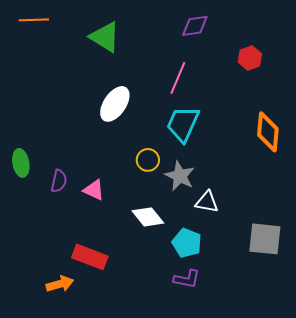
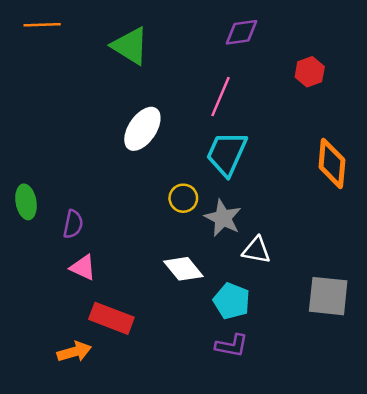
pink triangle: (94, 190) -> (83, 268), moved

